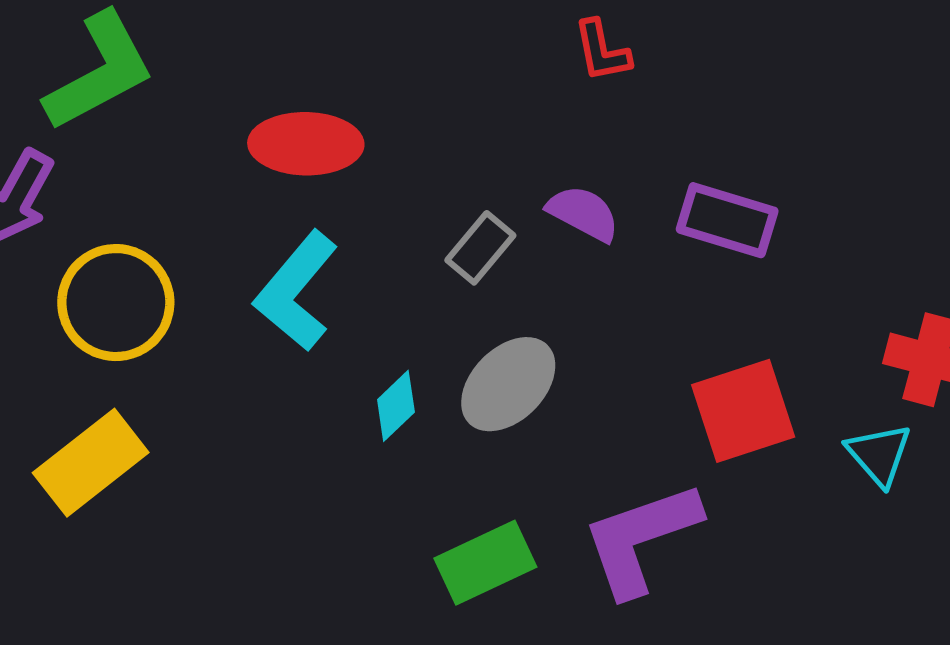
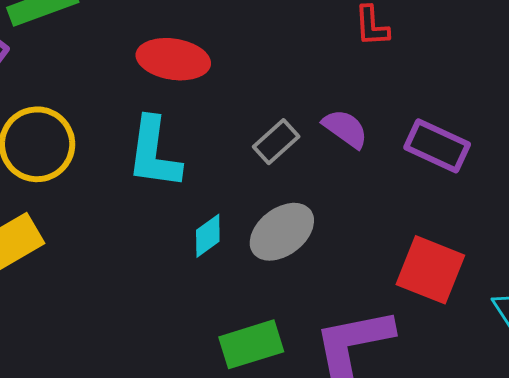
cyan L-shape: (296, 291) -> (154, 153), turned -40
red square: (743, 411) -> (430, 270), turned 32

